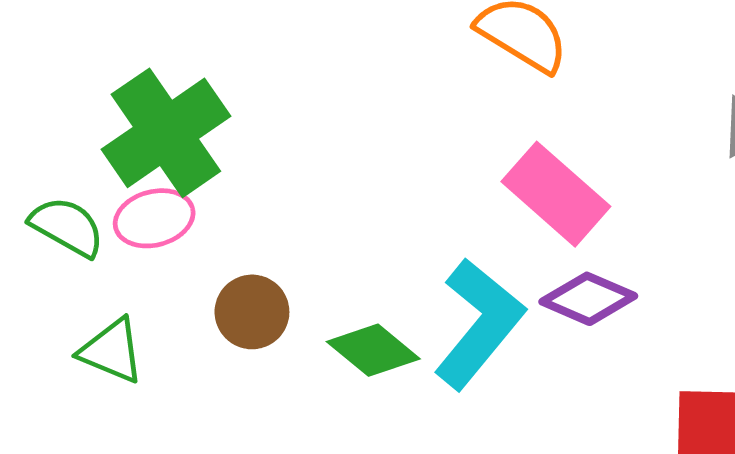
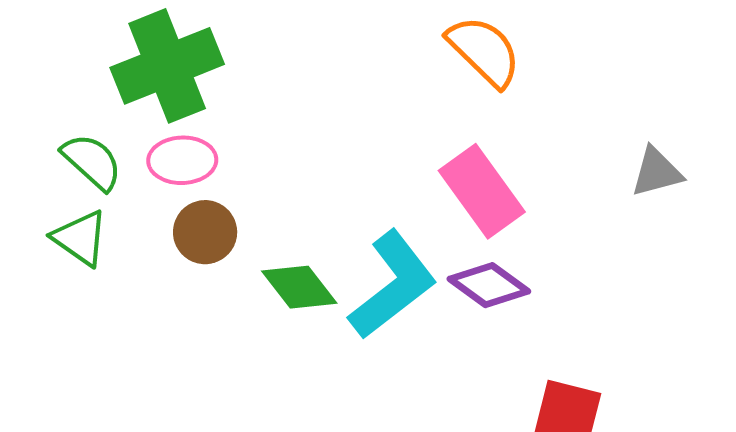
pink ellipse: (154, 218) -> (182, 160), moved
green semicircle: (67, 227) -> (92, 162), moved

